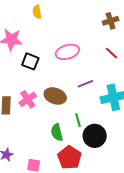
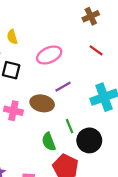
yellow semicircle: (37, 12) -> (12, 37), moved
purple line: (85, 84) -> (63, 87), moved
pink cross: (28, 99) -> (13, 111), turned -36

